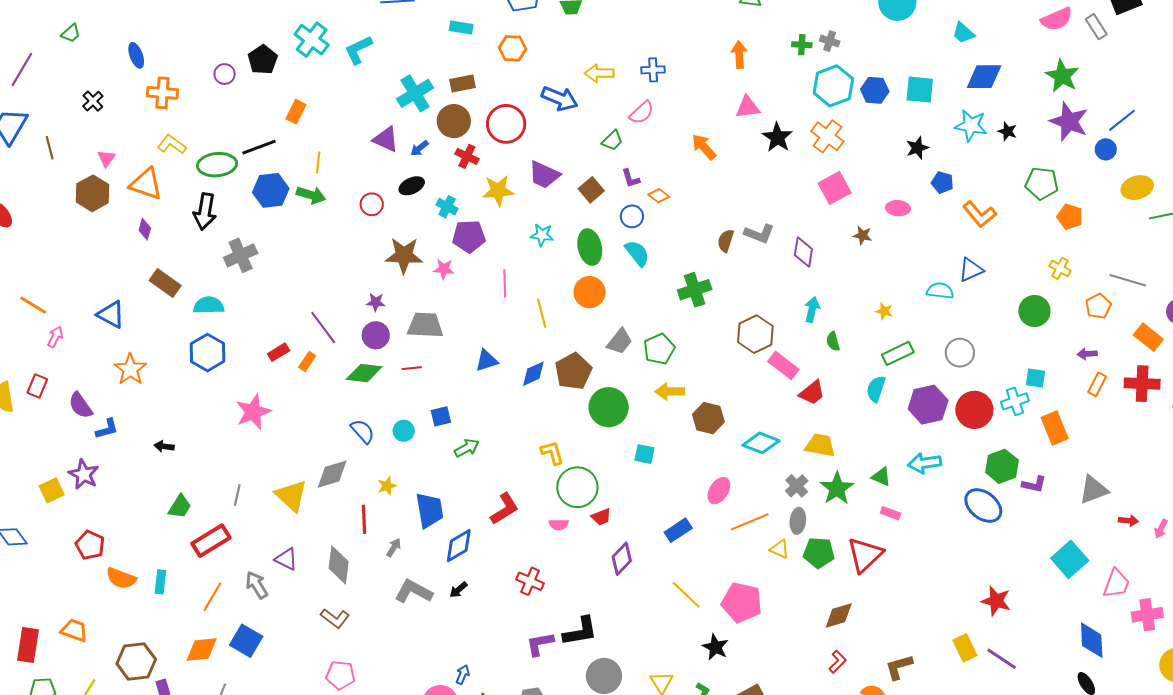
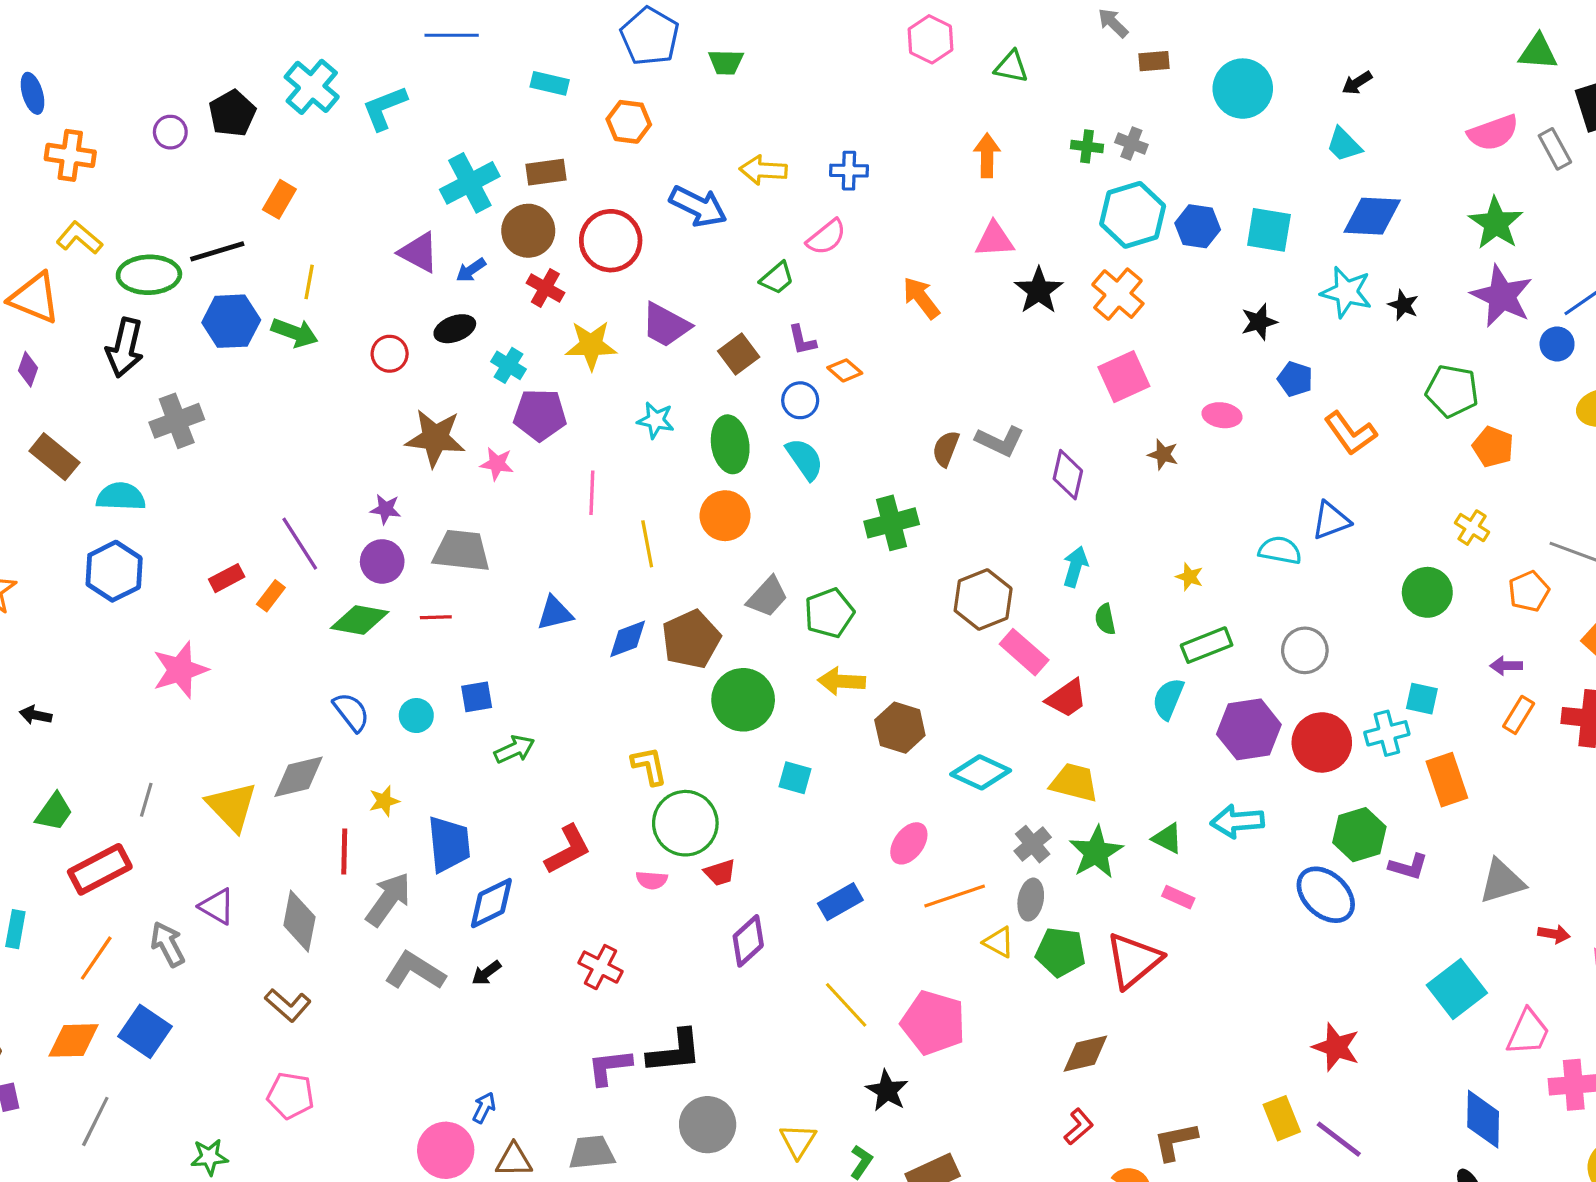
gray arrow: (394, 548) -> (388, 899), size x1.8

